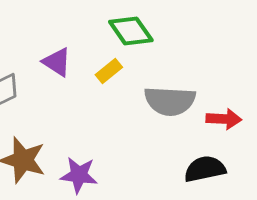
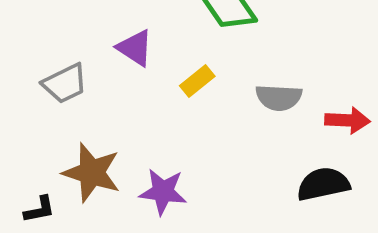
yellow rectangle: (109, 71) -> (197, 81), moved
gray semicircle: (170, 101) -> (279, 97), size x0.7

